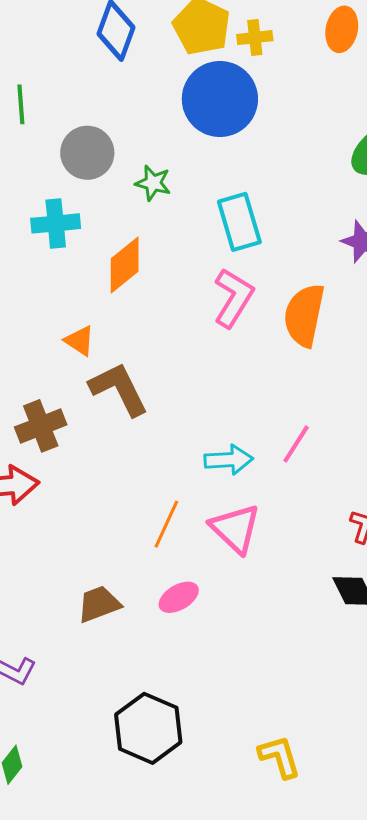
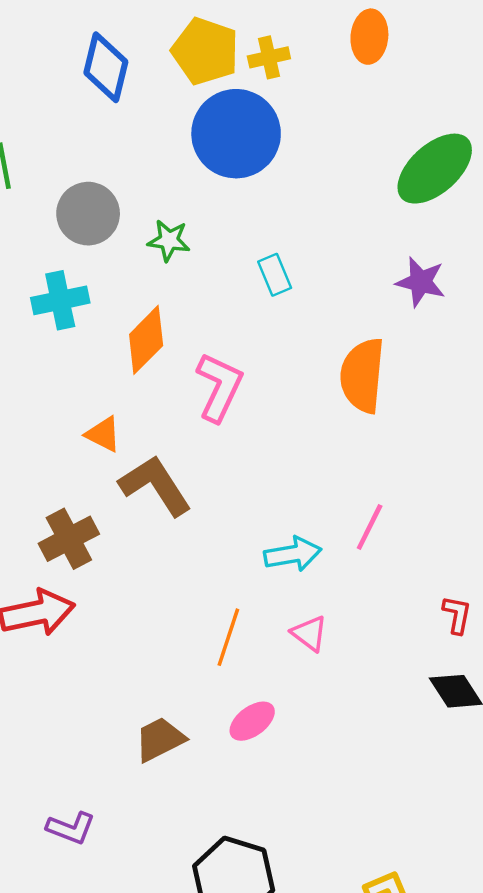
cyan rectangle: (239, 222) -> (275, 275), size x0.6
pink L-shape: (233, 298) -> (219, 387), moved
pink triangle: (235, 529) -> (309, 633), size x0.6

